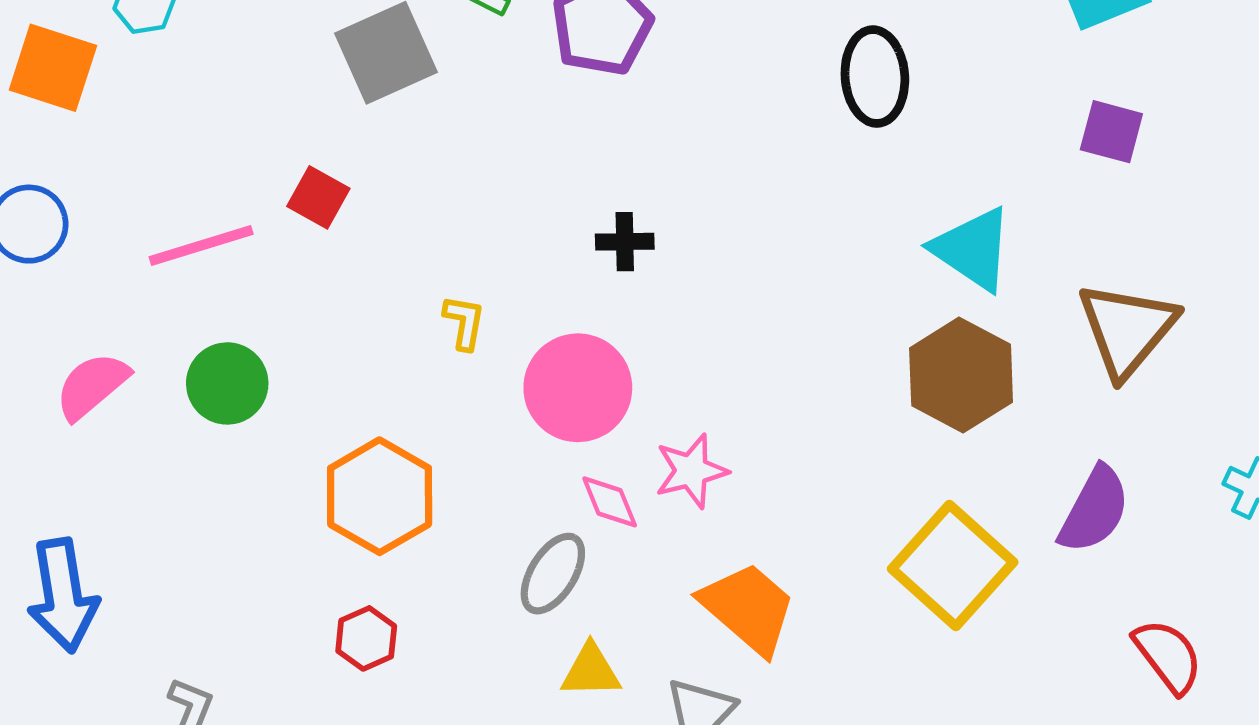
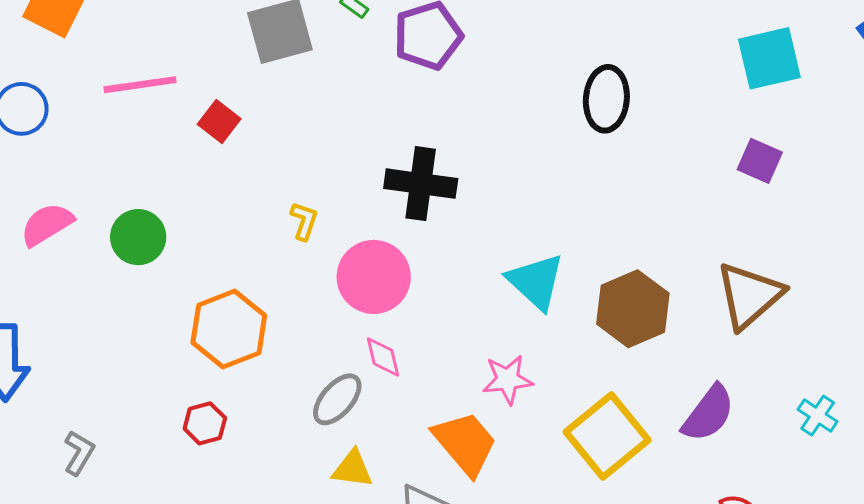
black cross: (625, 242) -> (421, 184), size x1.8
pink line: (201, 246) -> (140, 85), moved
cyan triangle: (973, 249) -> (536, 282), moved
pink star: (691, 471) -> (508, 379), moved

